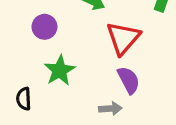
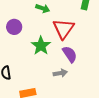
green star: (60, 71) -> (41, 46), moved

